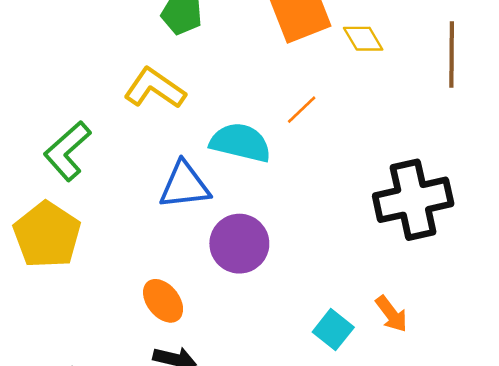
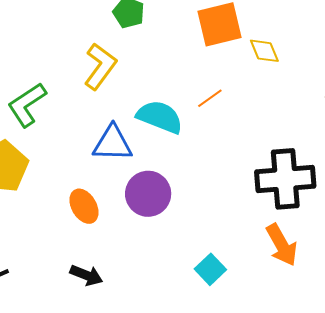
yellow L-shape: (155, 88) -> (100, 66), turned 84
orange ellipse: (163, 301) -> (84, 206), moved
orange arrow: (391, 314) -> (282, 245), moved, size x1.4

